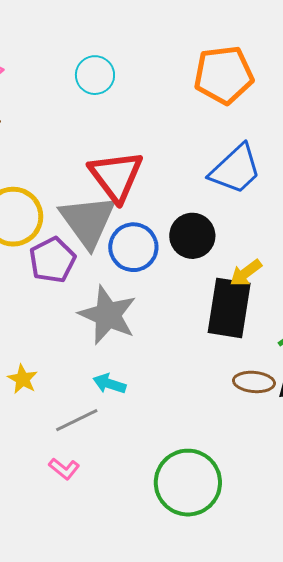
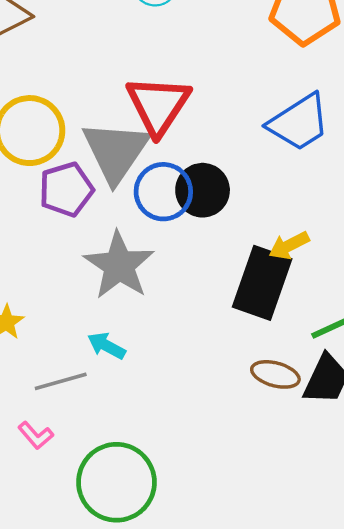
black circle: (192, 236) -> (203, 190), moved
green circle: (188, 483) -> (116, 482), moved

